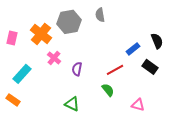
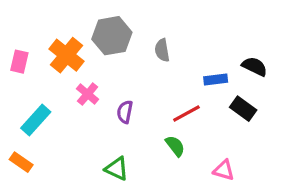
gray semicircle: (100, 15) -> (162, 50), moved
black semicircle: (157, 41) -> (255, 66), turned -42
blue rectangle: (133, 49) -> (216, 79), turned 32

